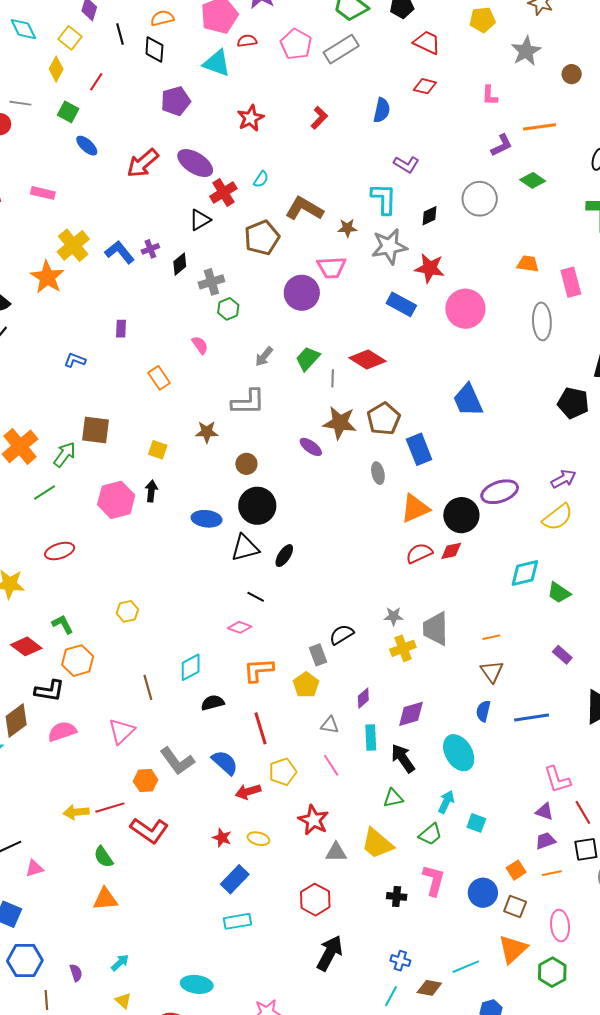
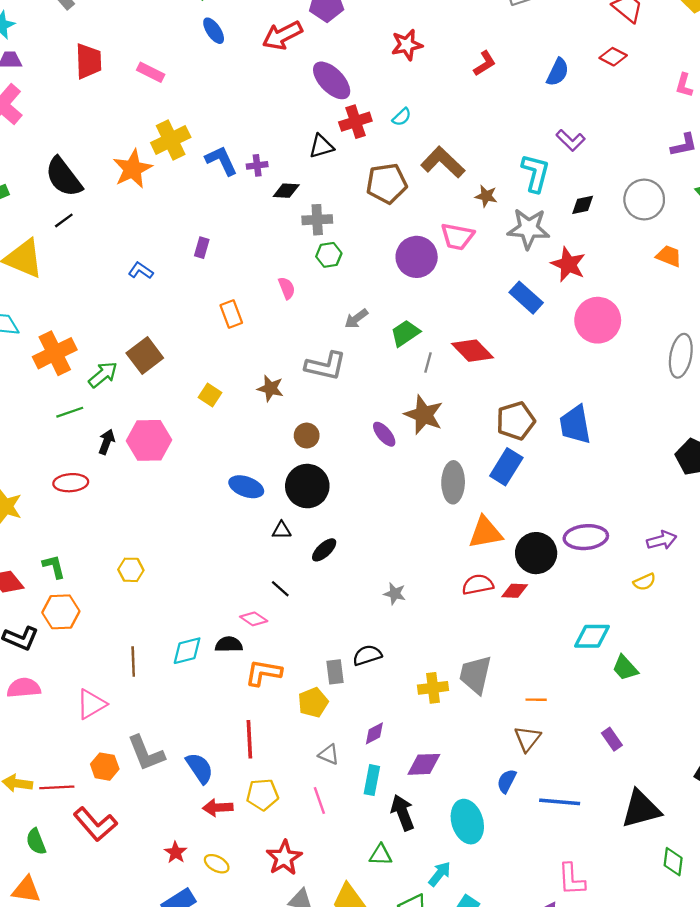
red arrow: (143, 163) -> (282, 35), moved
black diamond: (180, 264) -> (286, 191), turned 30
orange trapezoid: (528, 264) -> (669, 256), moved
brown pentagon: (384, 419) -> (516, 421), moved
brown square: (95, 430) -> (145, 355), turned 32
blue rectangle: (419, 449) -> (506, 467), turned 40
gray ellipse: (378, 473) -> (453, 482), size x1.6
black arrow: (151, 491) -> (107, 442), moved
yellow semicircle: (558, 517) -> (645, 582), size x0.6
black triangle: (245, 548) -> (282, 530), size x0.6
gray star: (394, 616) -> (395, 594), moved
black semicircle: (213, 703) -> (229, 644), moved

